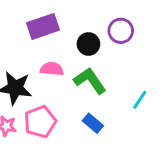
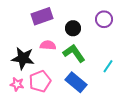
purple circle: (121, 31) -> (104, 19), moved
blue rectangle: (93, 123) -> (76, 82), size x1.5

